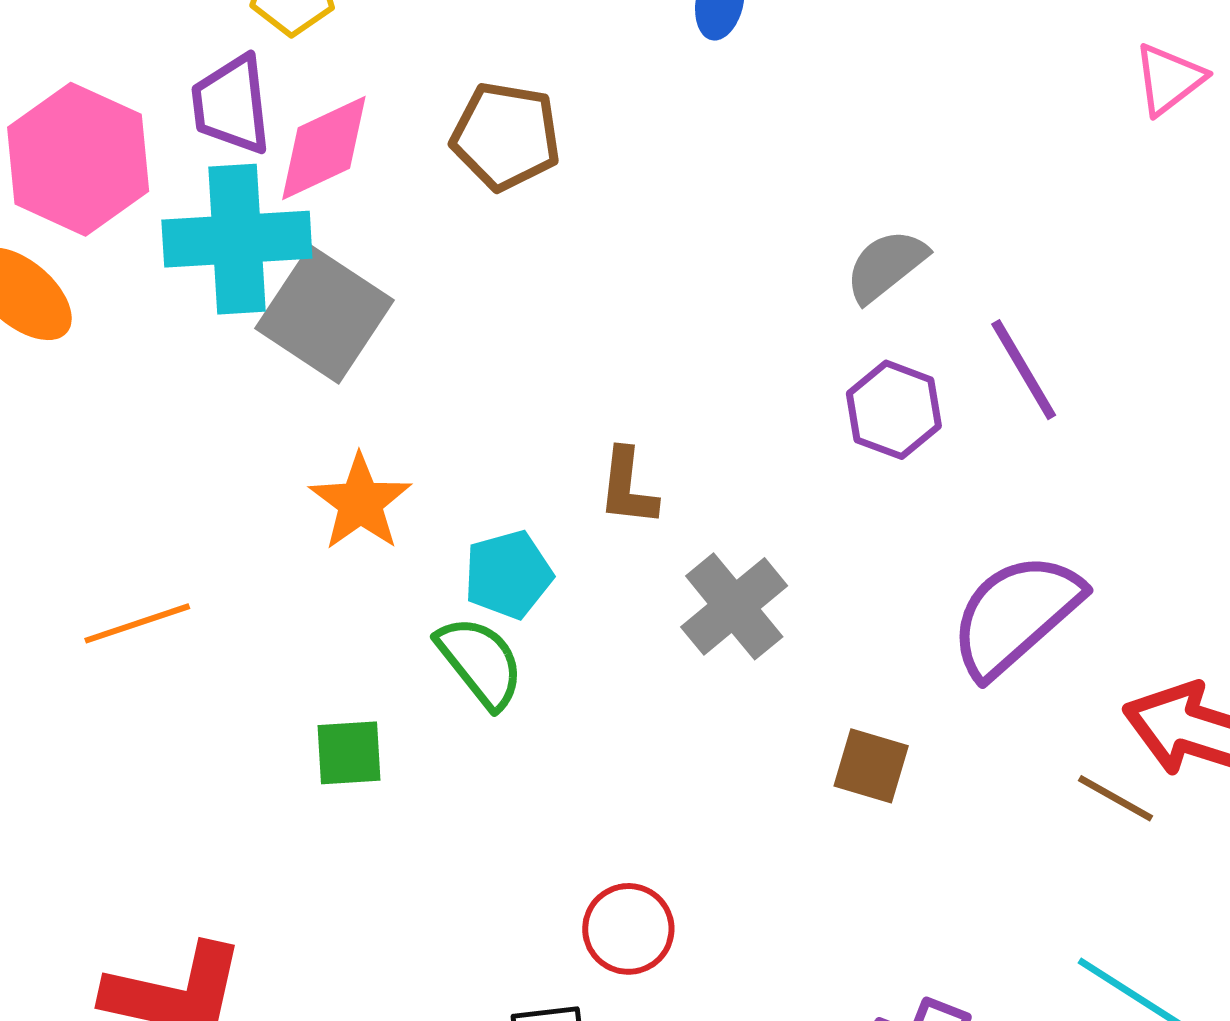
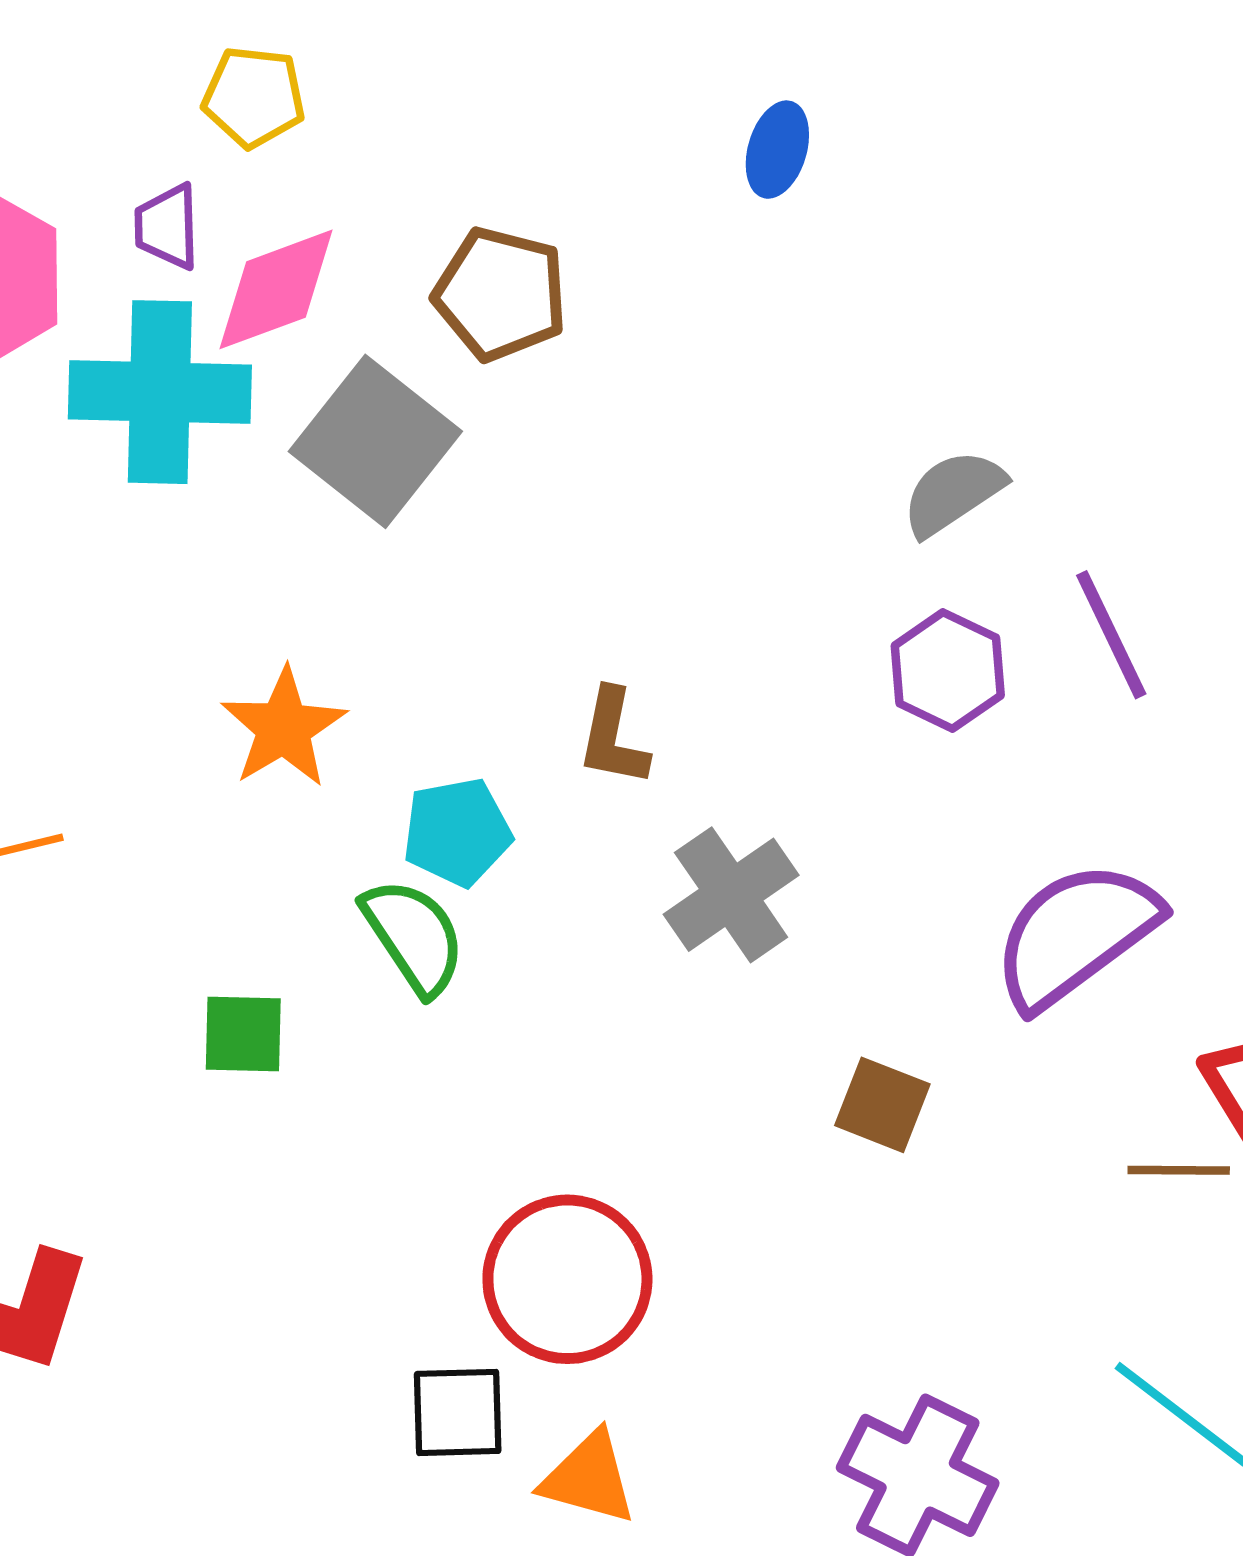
purple trapezoid: (231, 105) -> (167, 227), size x0.7
gray square: (325, 314) -> (375, 441), moved
brown line: (1115, 798) -> (1179, 1170), turned -34
red circle: (628, 929) -> (567, 1279), size x1.5

